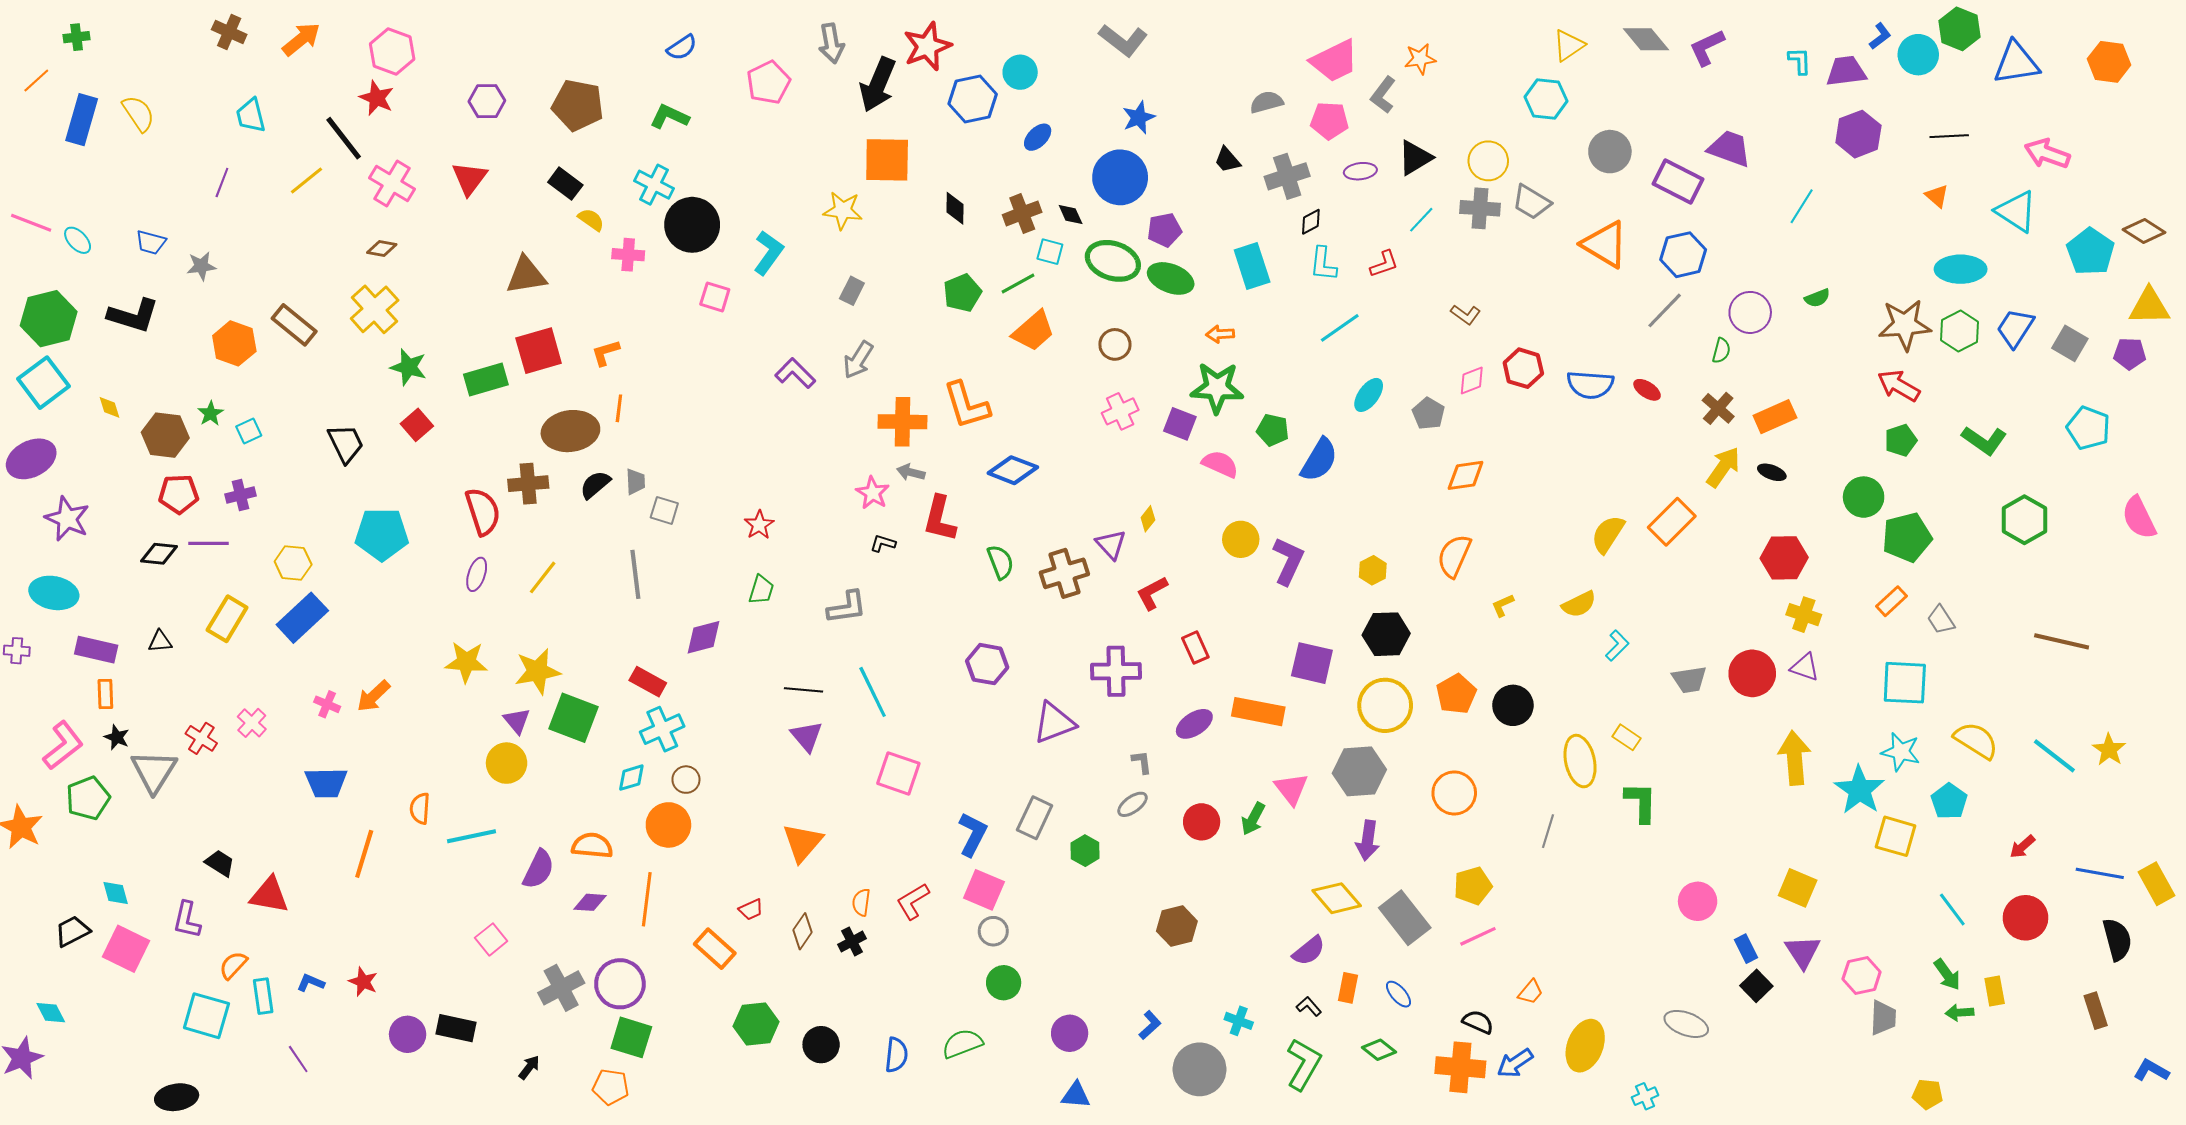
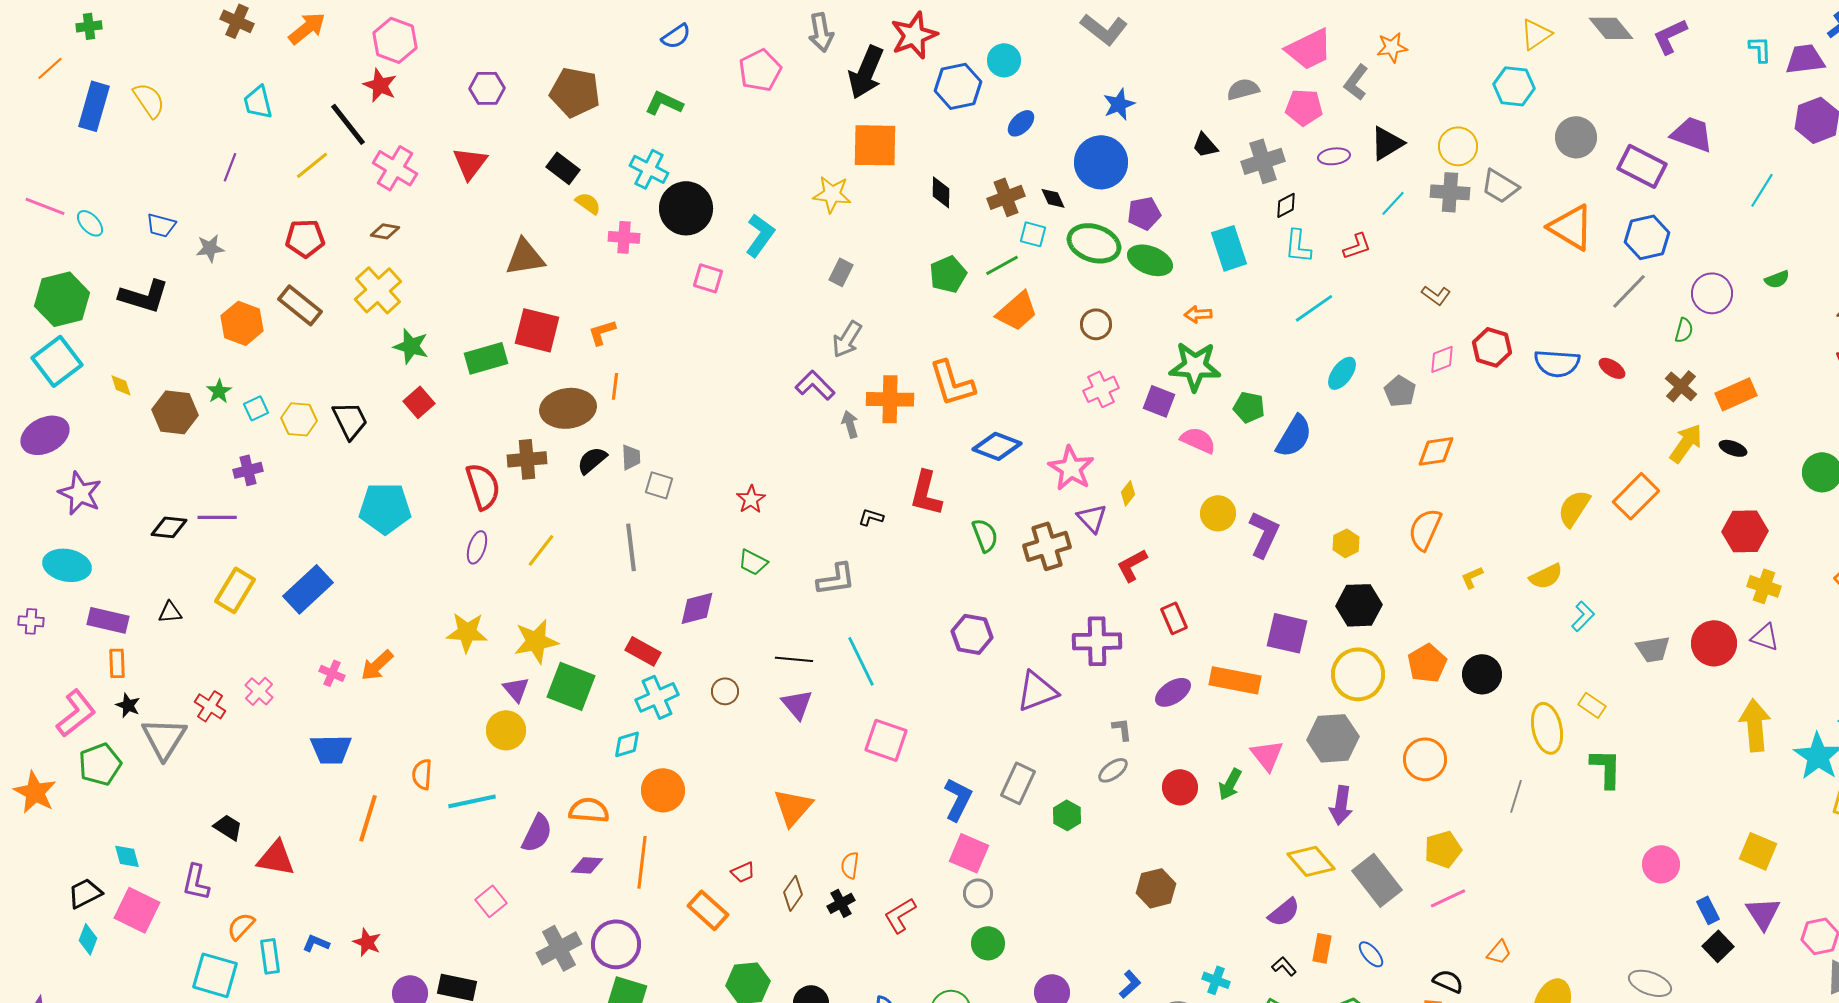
red square: (539, 351) -> (537, 330), turned 30
purple L-shape: (795, 373) -> (815, 385), moved
gray arrow: (911, 472) -> (850, 424), moved, turned 60
pink star: (873, 493) -> (1071, 468), moved, size x1.4
red pentagon: (179, 494) -> (305, 238), moved
yellow hexagon: (293, 563) -> (299, 419), moved
green trapezoid: (761, 590) -> (753, 562), turned 100
brown circle: (686, 780) -> (725, 691), moved
red L-shape: (913, 901) -> (900, 915), moved
cyan diamond: (51, 1013) -> (88, 939), moved, turned 48

